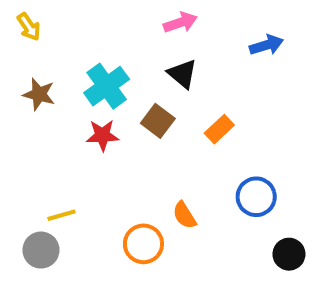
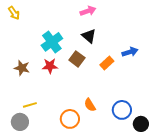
blue arrow: (266, 45) -> (130, 52), moved
brown star: (39, 94) -> (22, 68), moved
blue circle: (256, 197) -> (122, 110), moved

